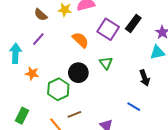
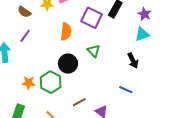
orange semicircle: (80, 40) -> (66, 32), turned 60
orange star: (32, 73) -> (29, 83), moved
brown line: (74, 114) -> (79, 102), moved

